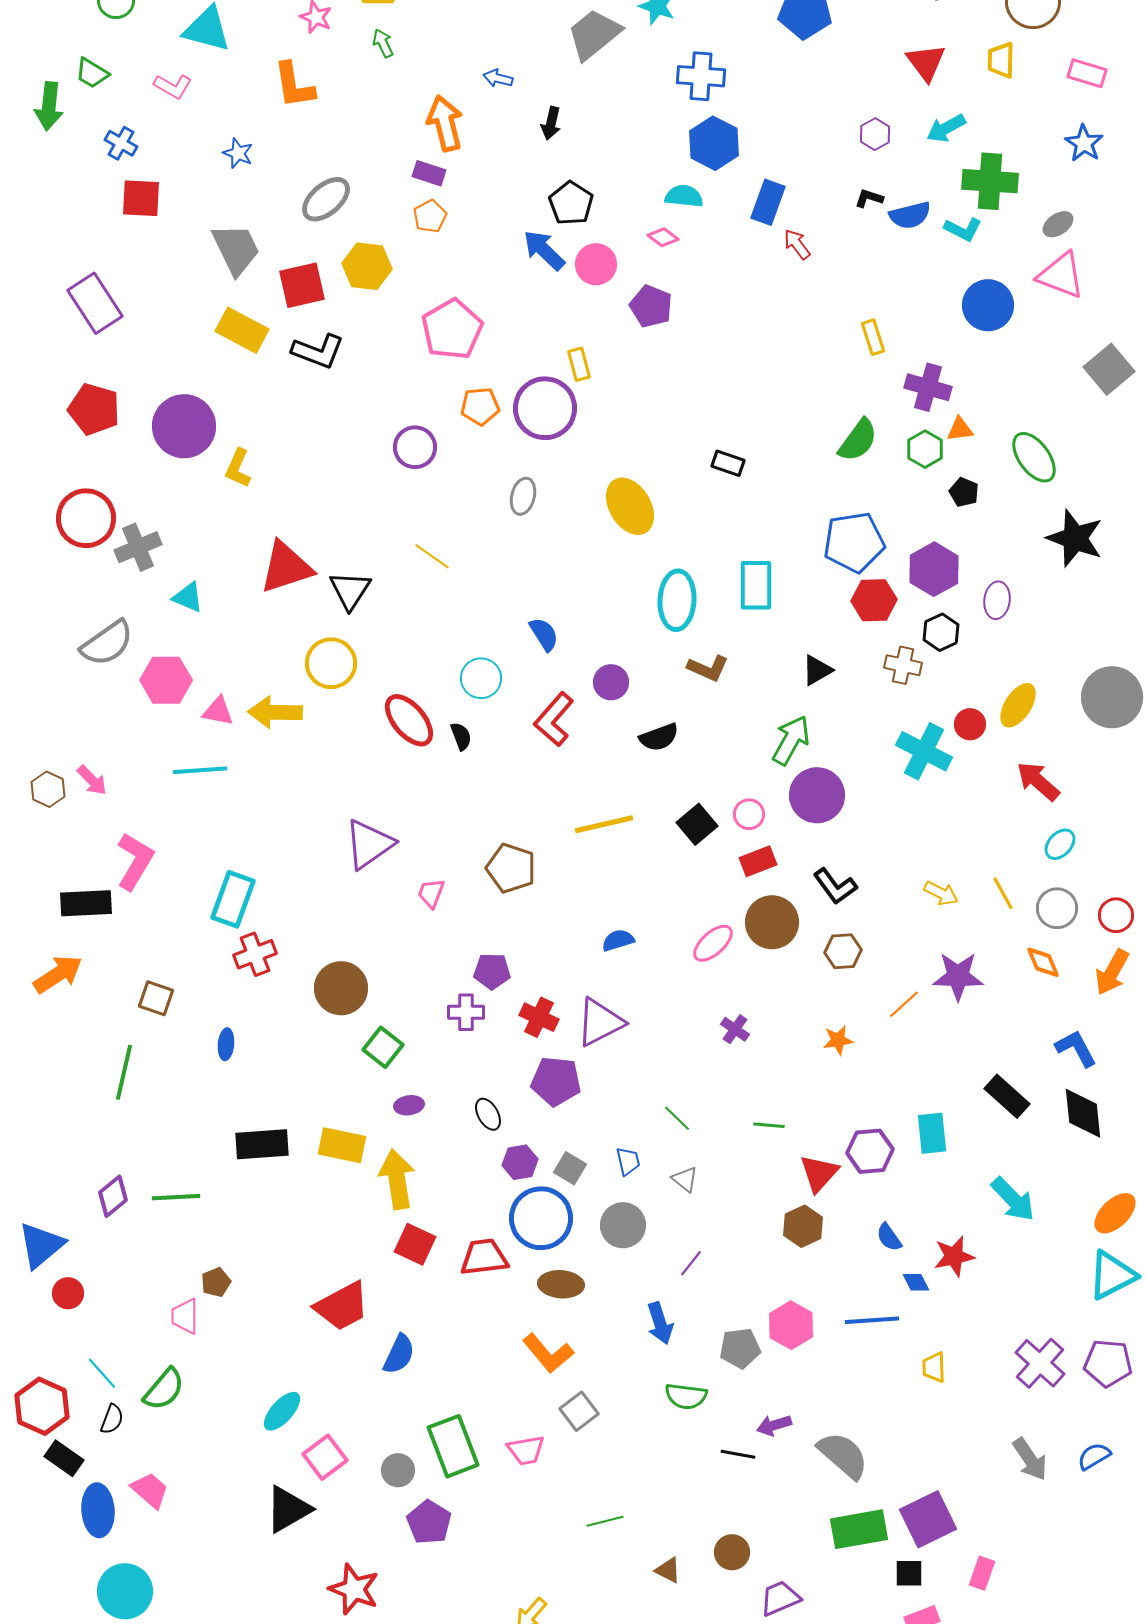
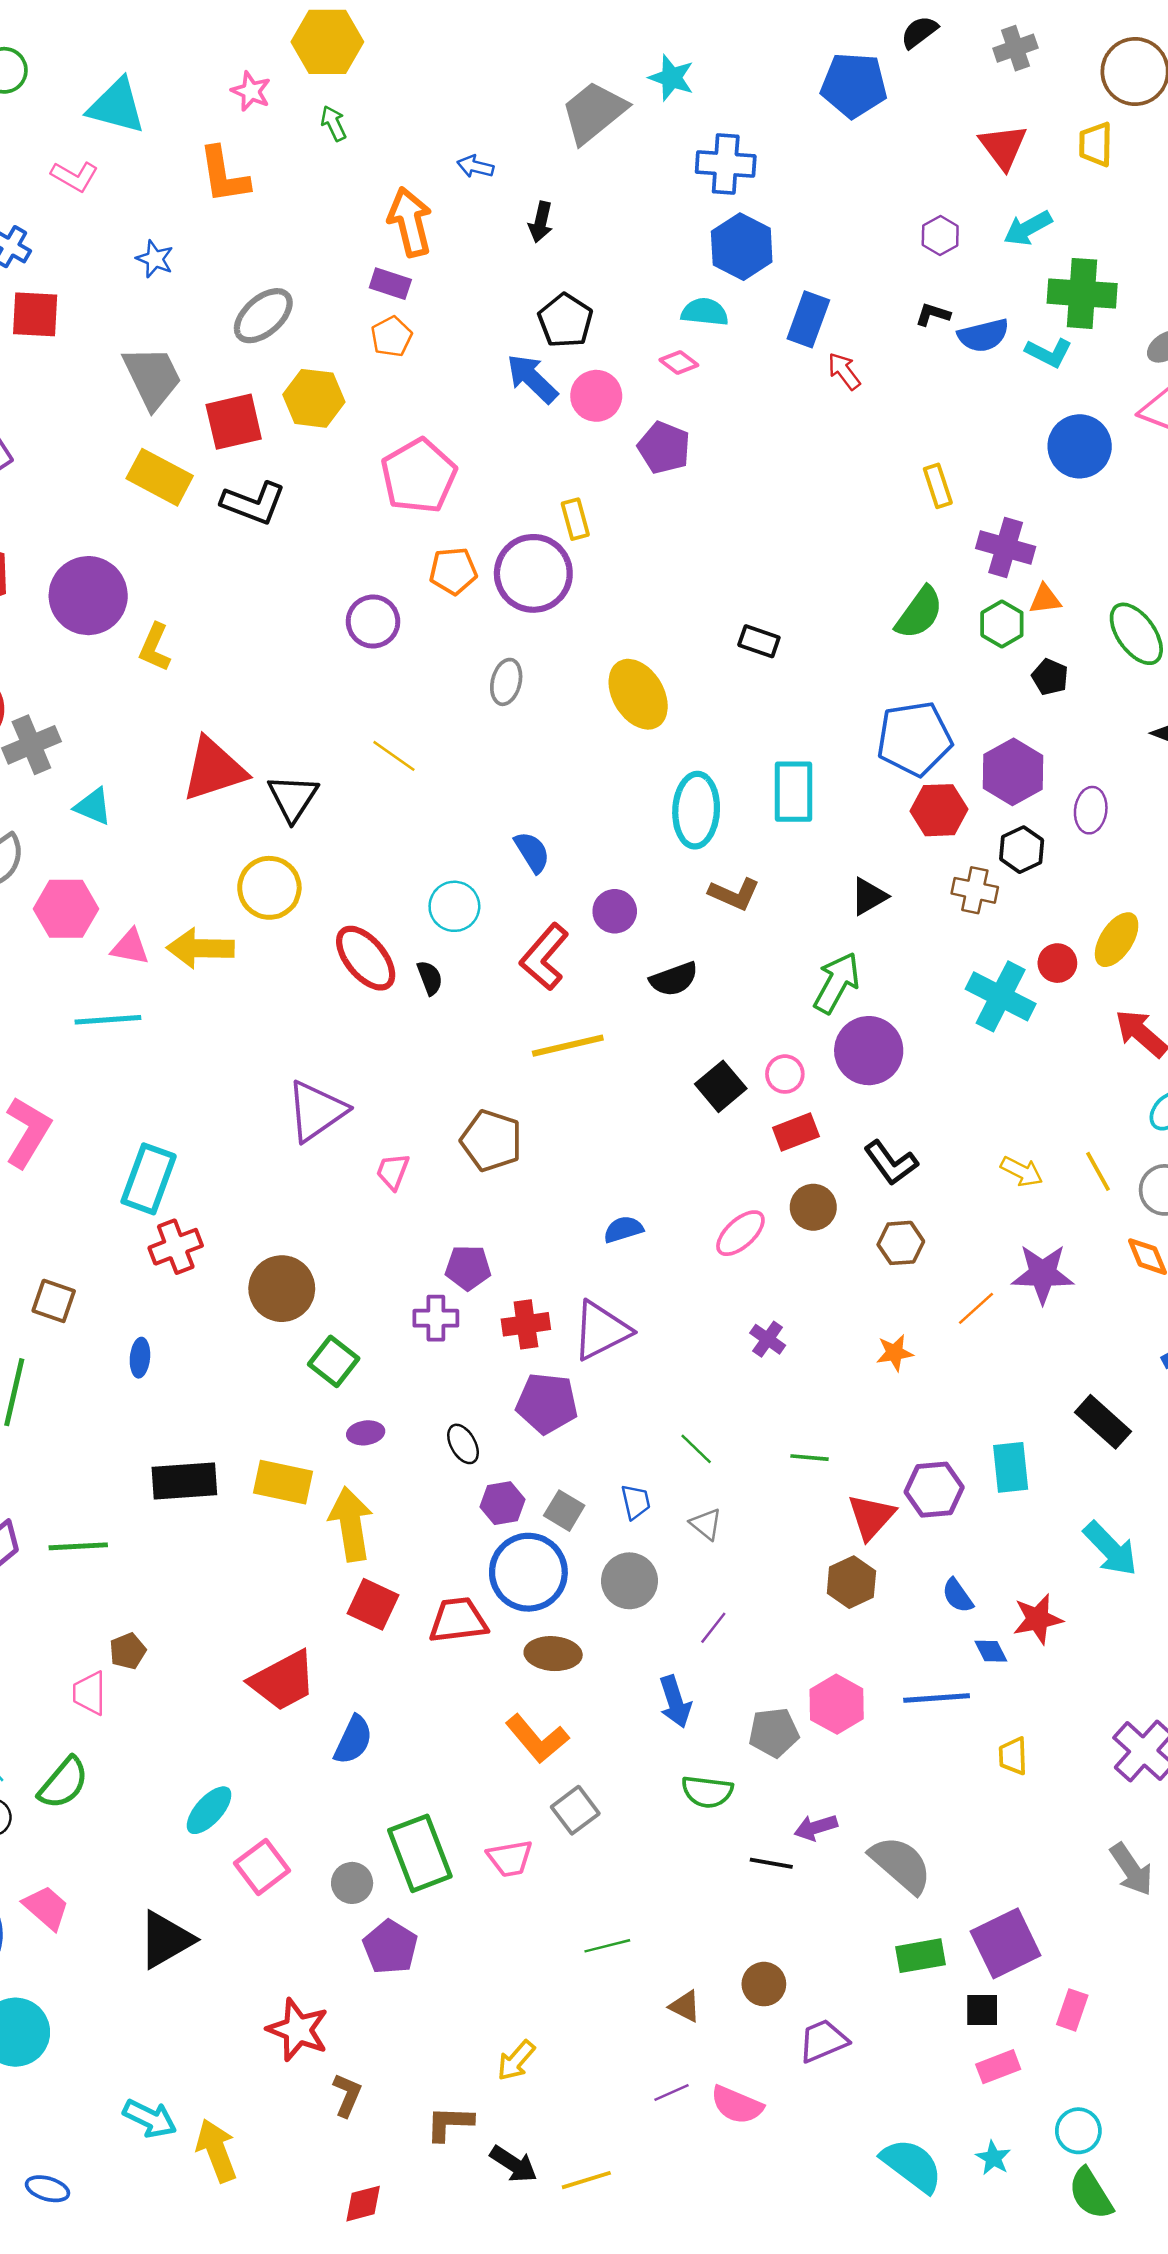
yellow line: (604, 824) -> (568, 1046), moved
brown circle: (772, 922) -> (813, 1207), size x0.7
red cross: (539, 1017) -> (526, 1324), turned -33
black triangle: (288, 1509) -> (166, 1940), moved
green rectangle: (859, 1529) -> (921, 1956), size x0.7

